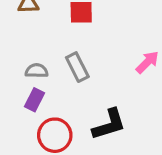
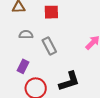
gray semicircle: (37, 71) -> (26, 35), moved

